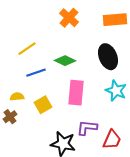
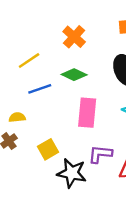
orange cross: (69, 18) -> (74, 37), moved
yellow square: (43, 105) -> (48, 149), moved

